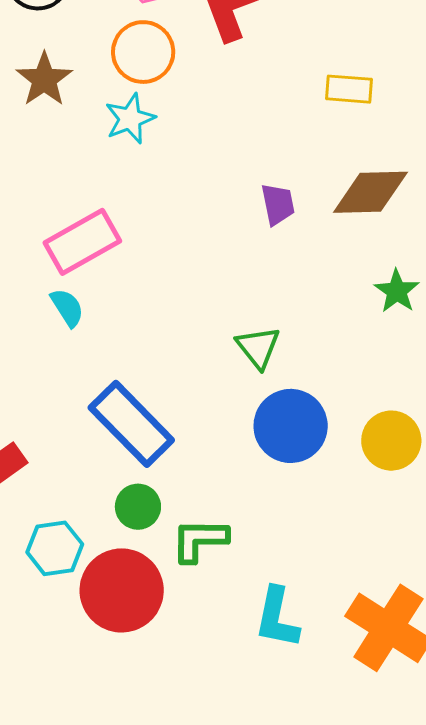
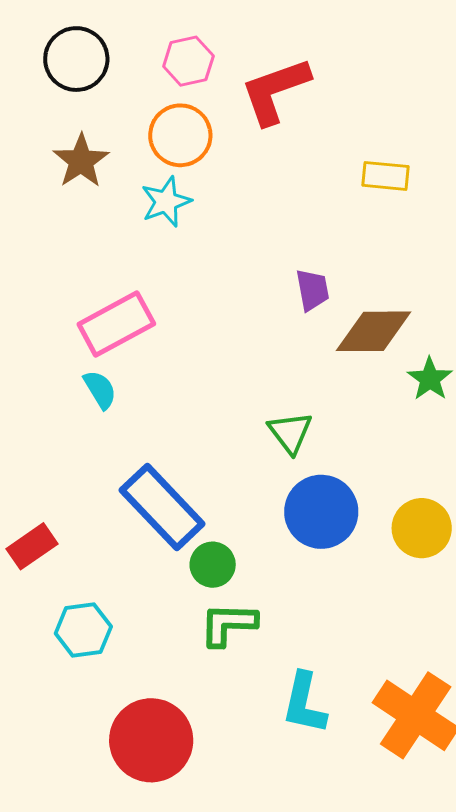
brown diamond: (370, 192) -> (374, 331), moved
green circle: (138, 507) -> (213, 565), moved
red circle: (122, 590) -> (151, 740), moved

